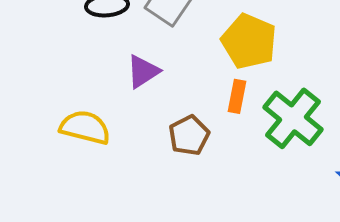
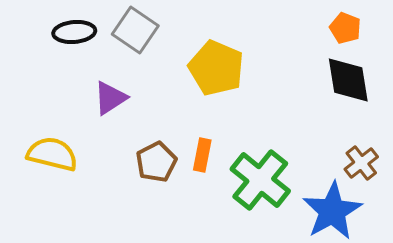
orange rectangle: (237, 96) -> (202, 155), moved
green cross: (293, 118) -> (260, 180), moved

